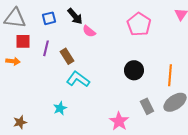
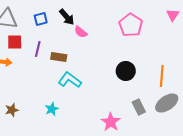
brown rectangle: (67, 56) -> (59, 57), turned -49
brown star: (20, 122) -> (12, 110), moved

